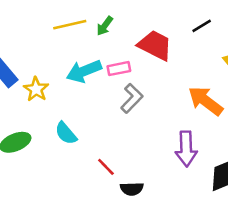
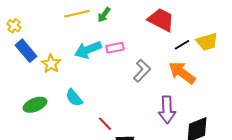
black line: (202, 26) -> (182, 45), moved
red trapezoid: (155, 45) -> (161, 20), moved
gray L-shape: (132, 98) -> (142, 71), moved

